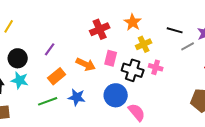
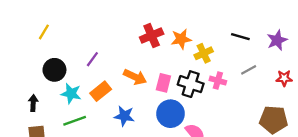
orange star: (133, 22) -> (181, 39), moved, turned 30
gray line: (188, 46) -> (249, 70), moved
pink rectangle: (111, 58) -> (163, 83), moved
cyan star: (20, 80) -> (71, 94), moved
green line: (48, 101) -> (75, 121), moved

